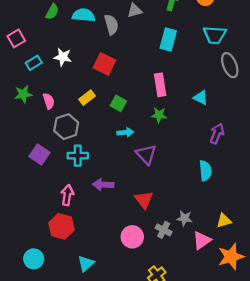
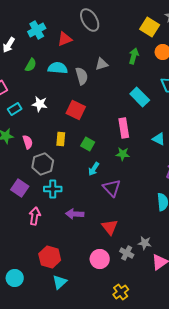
cyan rectangle: (168, 40) -> (140, 97), moved, turned -60
yellow rectangle: (87, 98) -> (61, 139), turned -48
cyan arrow: (125, 132) -> (94, 169), turned 128
pink arrow: (67, 195) -> (35, 216), moved
red hexagon: (61, 226) -> (50, 257), moved

